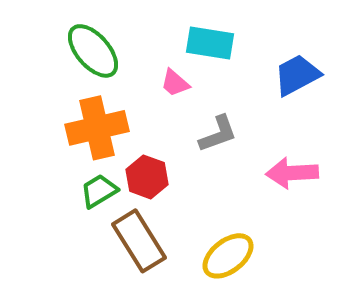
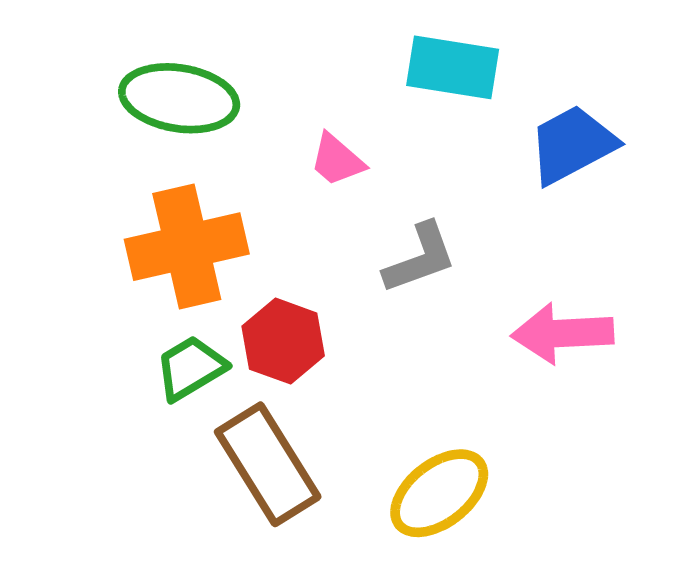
cyan rectangle: (210, 43) -> (453, 67), moved
green ellipse: (93, 51) -> (179, 98), turned -40

